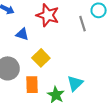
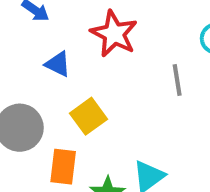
gray line: (82, 24) -> (177, 80), moved

